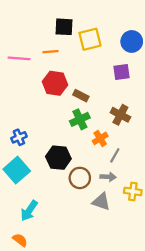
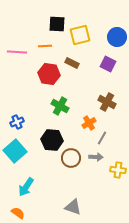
purple square: (122, 72) -> (108, 64), turned 35
brown rectangle: (81, 96) -> (72, 63), moved
green cross: (80, 119) -> (60, 106), moved, turned -36
gray triangle: (101, 202) -> (73, 207), moved

